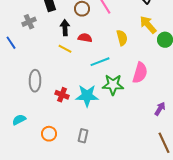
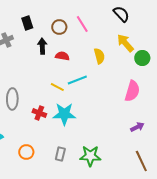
yellow line: (65, 49) -> (57, 87), moved
pink semicircle: (140, 73) -> (132, 91), moved
green star: (113, 85) -> (90, 156), moved
purple arrow: (160, 109) -> (137, 127), turned 32

